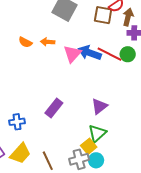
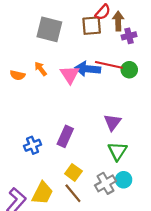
orange arrow: (48, 42) -> (41, 69), turned 64
green circle: (128, 54) -> (129, 70), moved
blue cross: (17, 122) -> (33, 145), moved
yellow square: (89, 146) -> (73, 172), moved

